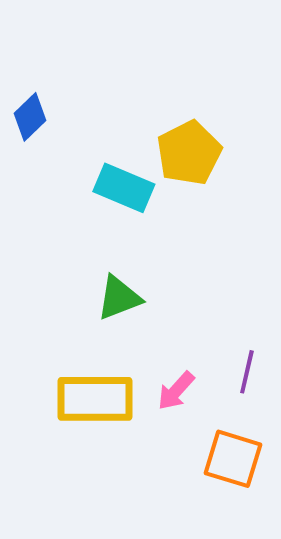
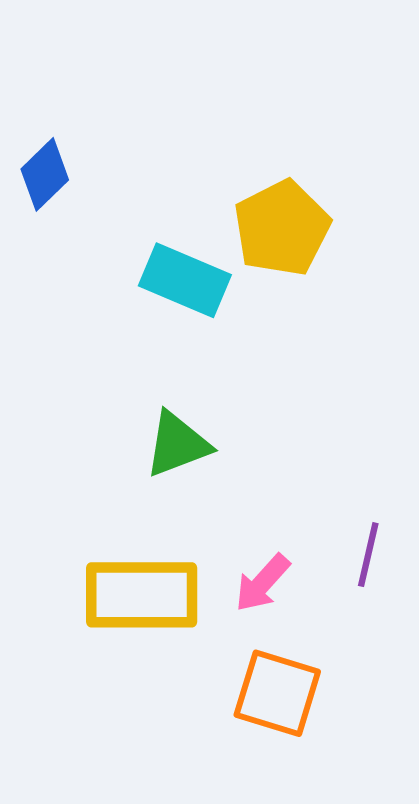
orange square: (233, 459) -> (277, 693), moved

